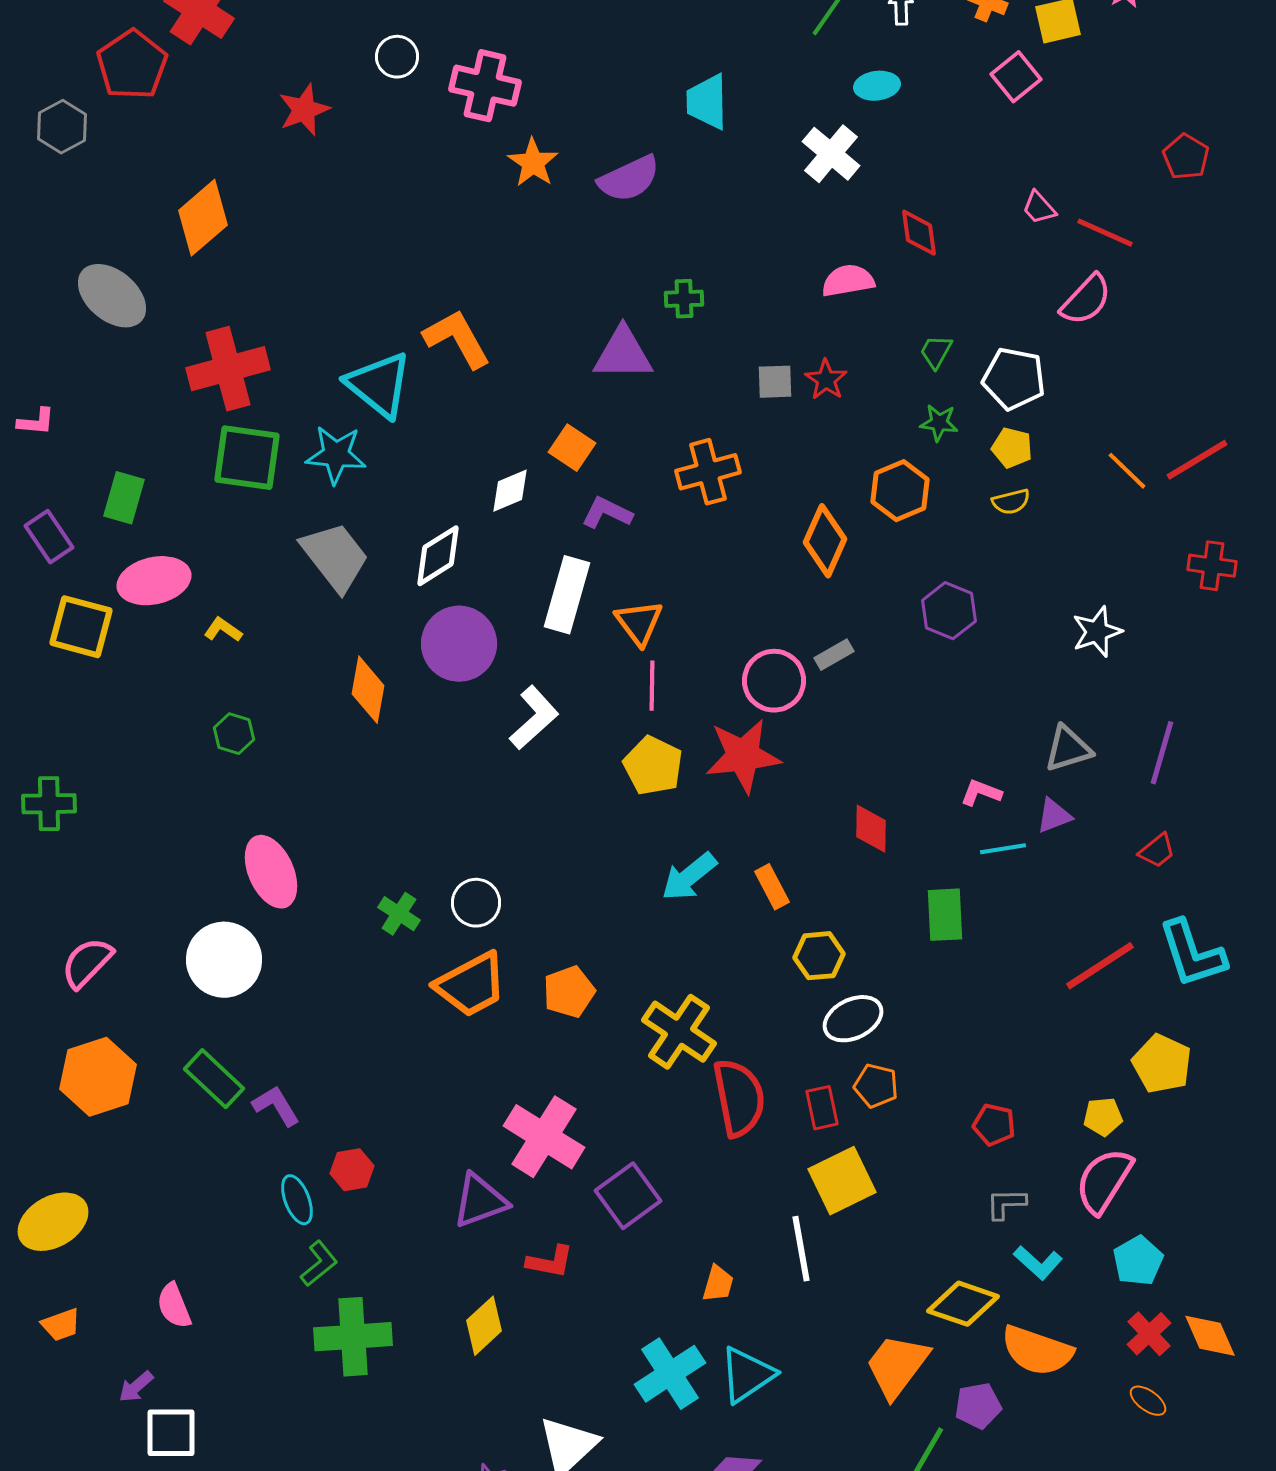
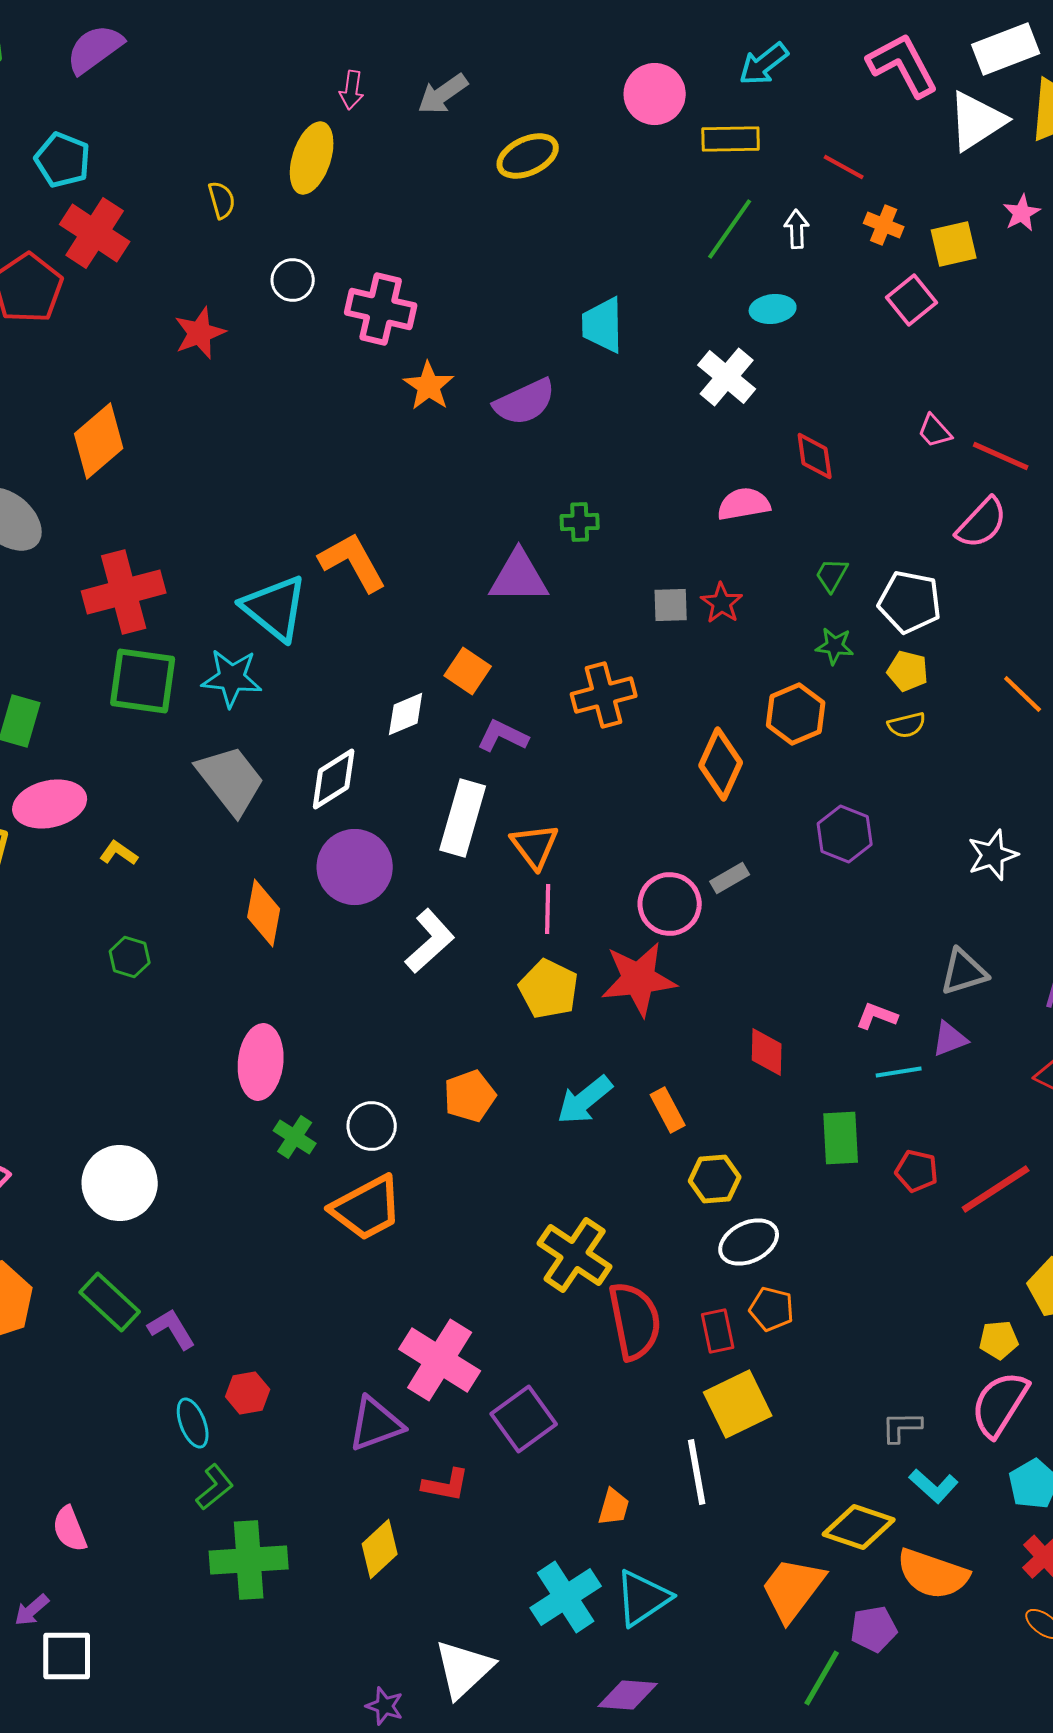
pink ellipse: (271, 872) -> (261, 1062), moved, turned 30
orange pentagon: (569, 992) -> (470, 1096), moved
red pentagon: (994, 1125) -> (917, 1171), moved

